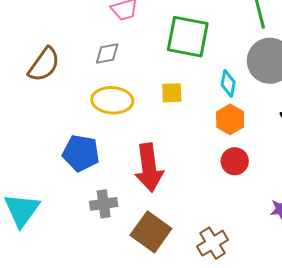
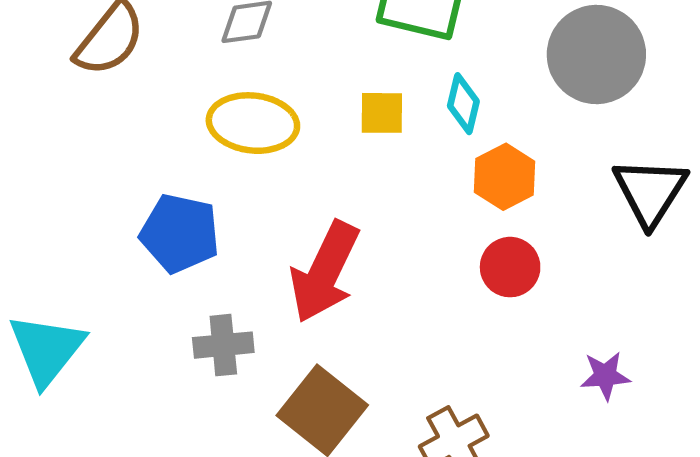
cyan diamond: (228, 83) -> (463, 104), moved
red arrow: (149, 168) -> (325, 272), turned 30

